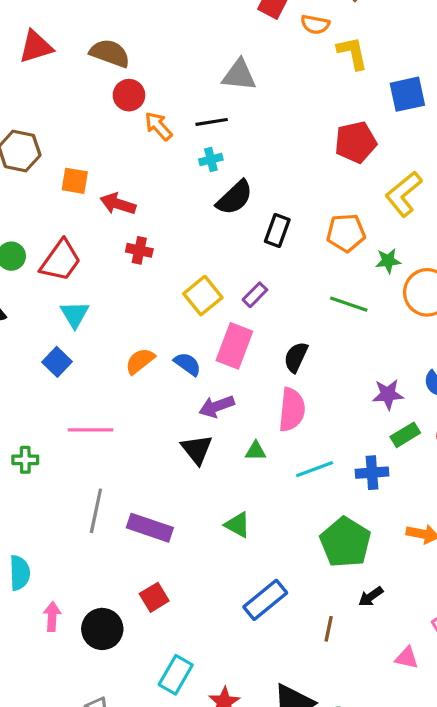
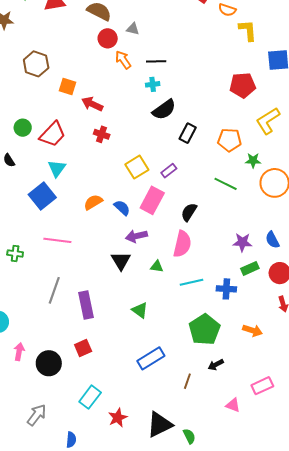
gray triangle: (239, 75) -> (133, 29), moved, size x0.6
blue square: (57, 362) -> (42, 196), size x1.5
purple rectangle: (150, 528) -> (86, 305), turned 52

